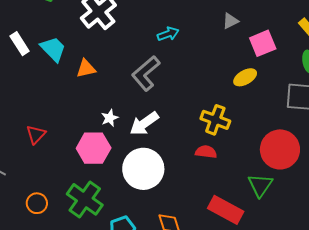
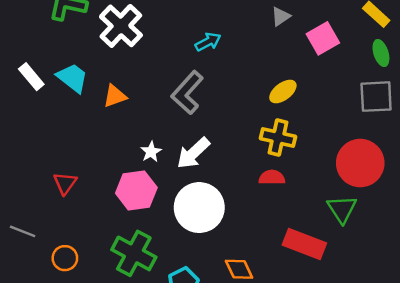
yellow ellipse: (245, 77) -> (283, 92), moved
orange circle: (37, 203) -> (65, 258), moved

